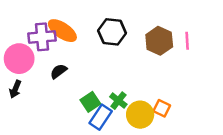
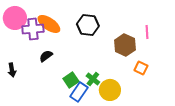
brown hexagon: (159, 41) -> (125, 45), moved
pink circle: (19, 59) -> (15, 18), moved
black arrow: (15, 89) -> (12, 70), turned -32
orange square: (162, 108) -> (141, 68), moved

